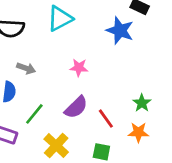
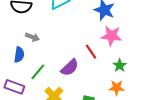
pink star: (79, 67) -> (111, 36), moved, size x1.5
red line: (106, 119) -> (91, 52), moved

